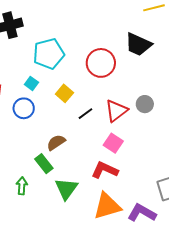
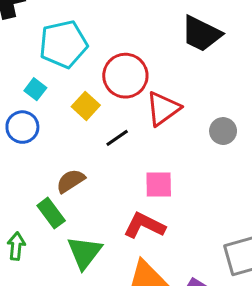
red circle: (101, 63) -> (125, 76), moved
gray circle: (145, 104) -> (223, 131), moved
red triangle: (116, 111) -> (163, 109), moved
pink square: (113, 143) -> (159, 184), turned -36

